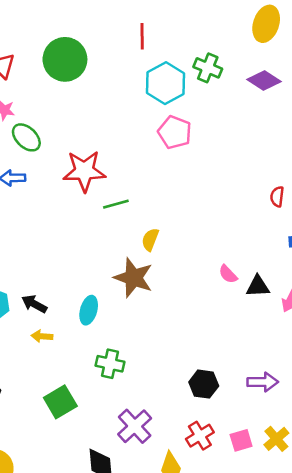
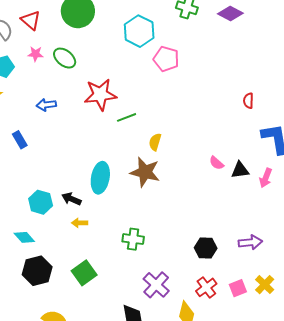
cyan hexagon: (166, 83) -> (139, 31), moved
green ellipse: (26, 137) -> (65, 58), moved
cyan ellipse: (89, 310) -> (100, 178), moved, size x1.4
green square: (60, 402) -> (84, 273), moved

